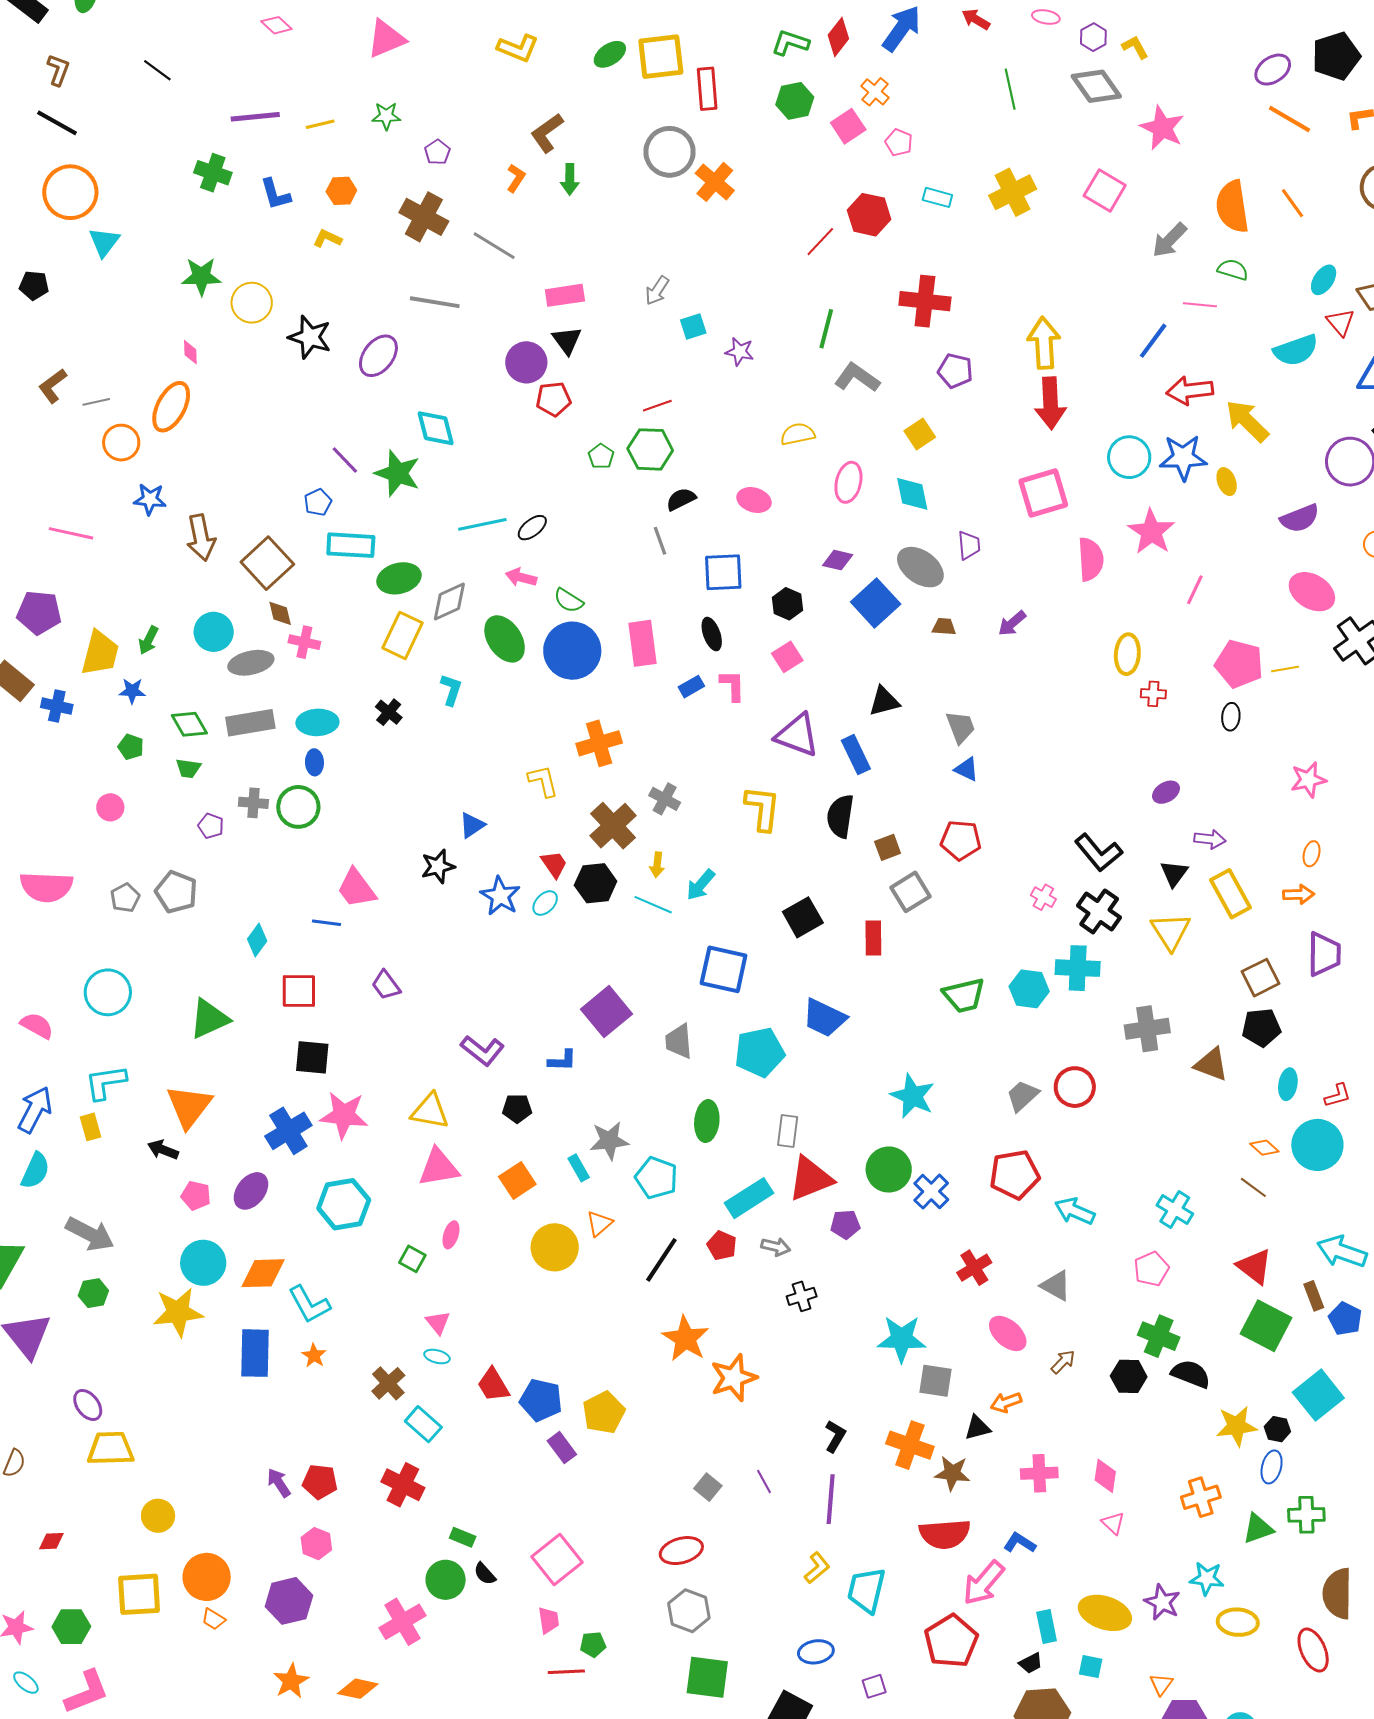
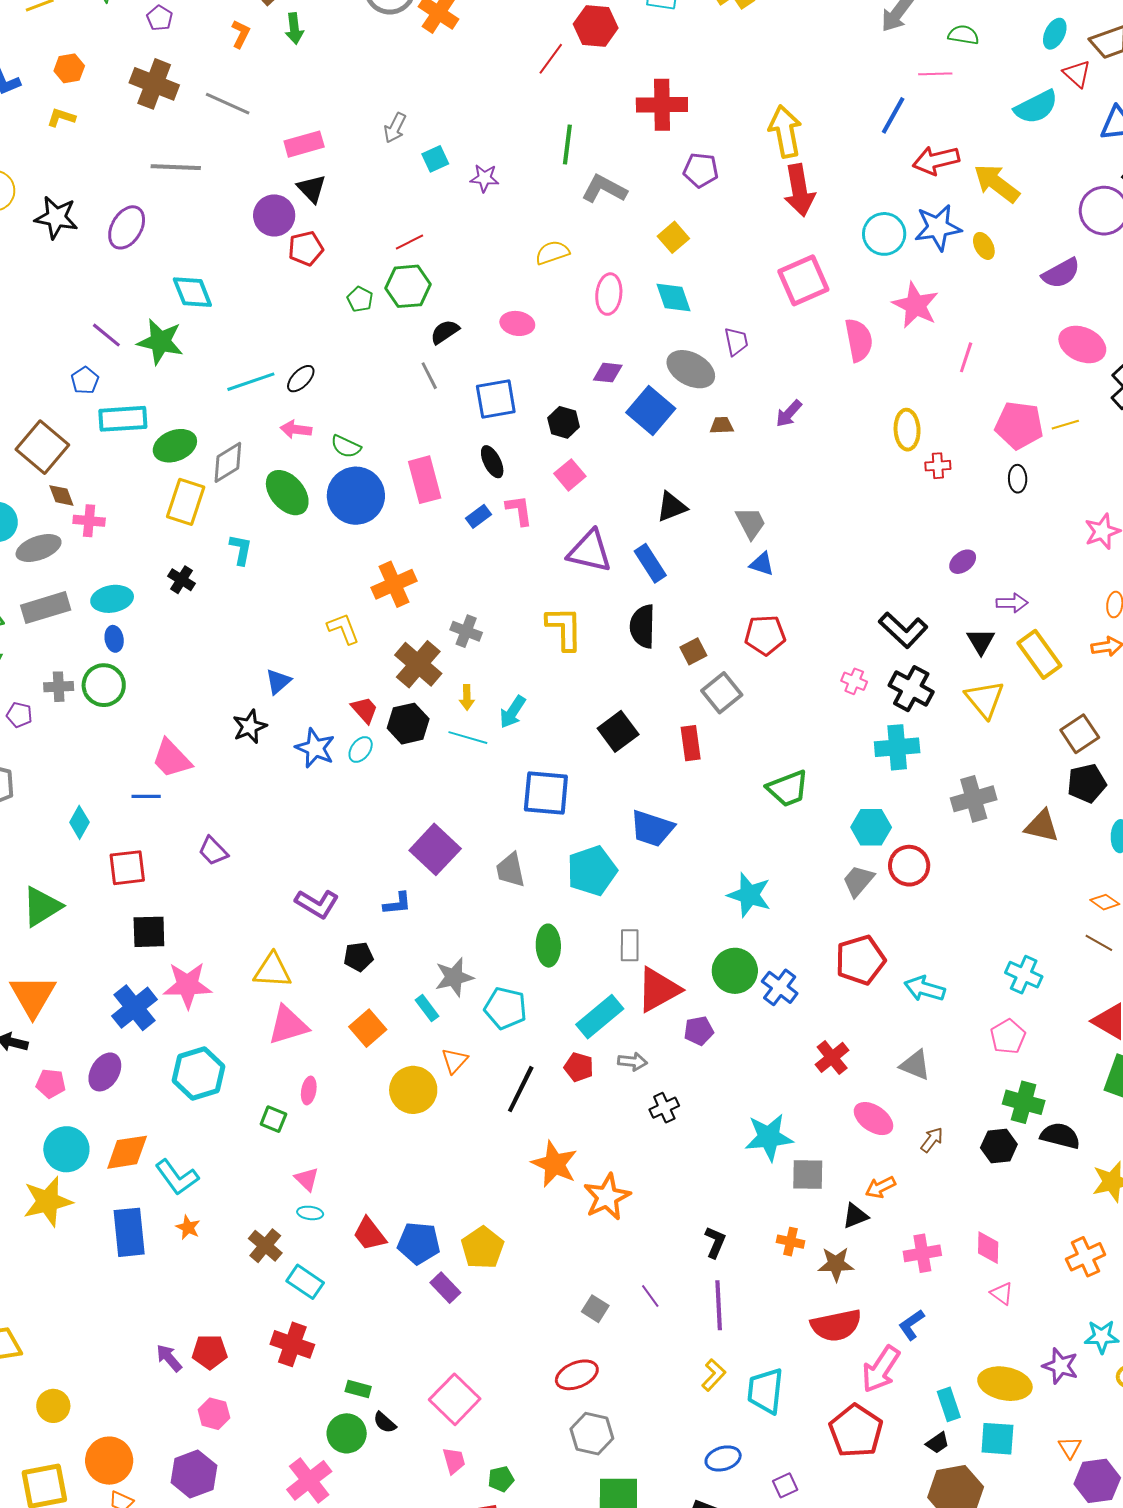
cyan hexagon: (1029, 989) -> (871, 827), moved
orange cross: (910, 1445) -> (790, 1242), size x0.6
blue L-shape: (1020, 1543) -> (912, 1325), turned -60
cyan square: (1091, 1667) -> (997, 1439), size x1.5

